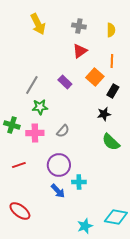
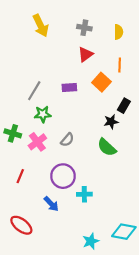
purple rectangle: (65, 82) -> (69, 87), turned -48
black rectangle: (113, 91) -> (124, 106), moved
pink cross: (35, 133) -> (37, 142), turned -36
green semicircle: (111, 142) -> (107, 147), moved
red line: (19, 165) -> (20, 176), turned -48
blue arrow: (58, 191) -> (51, 204), moved

